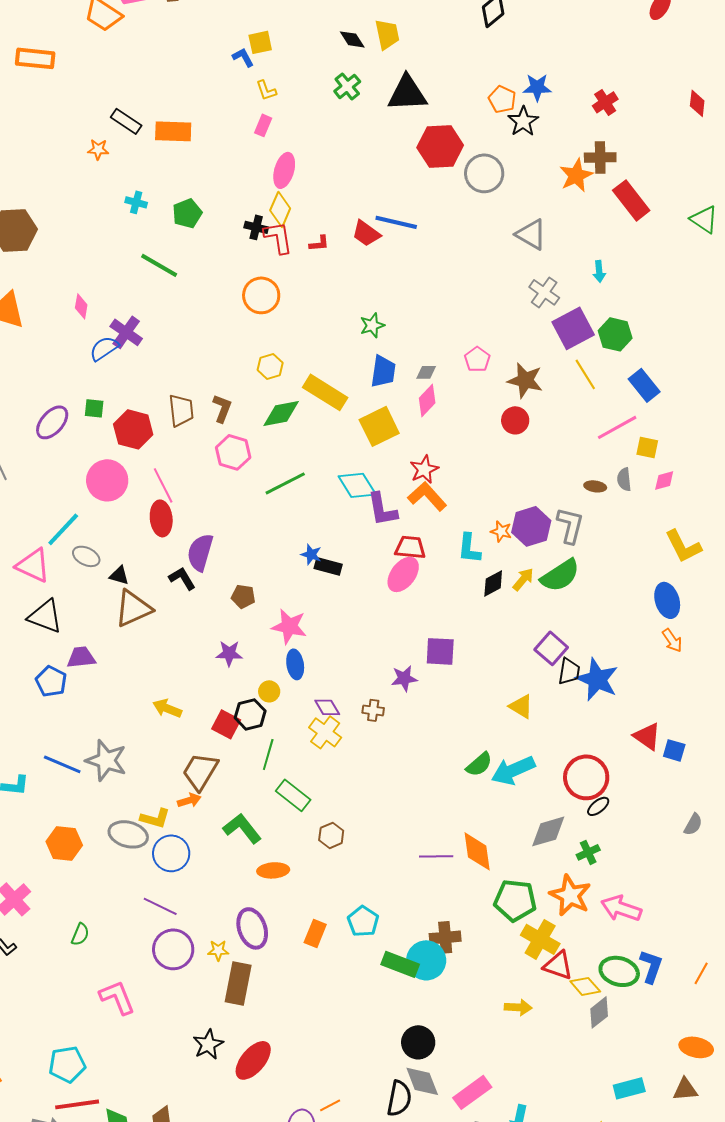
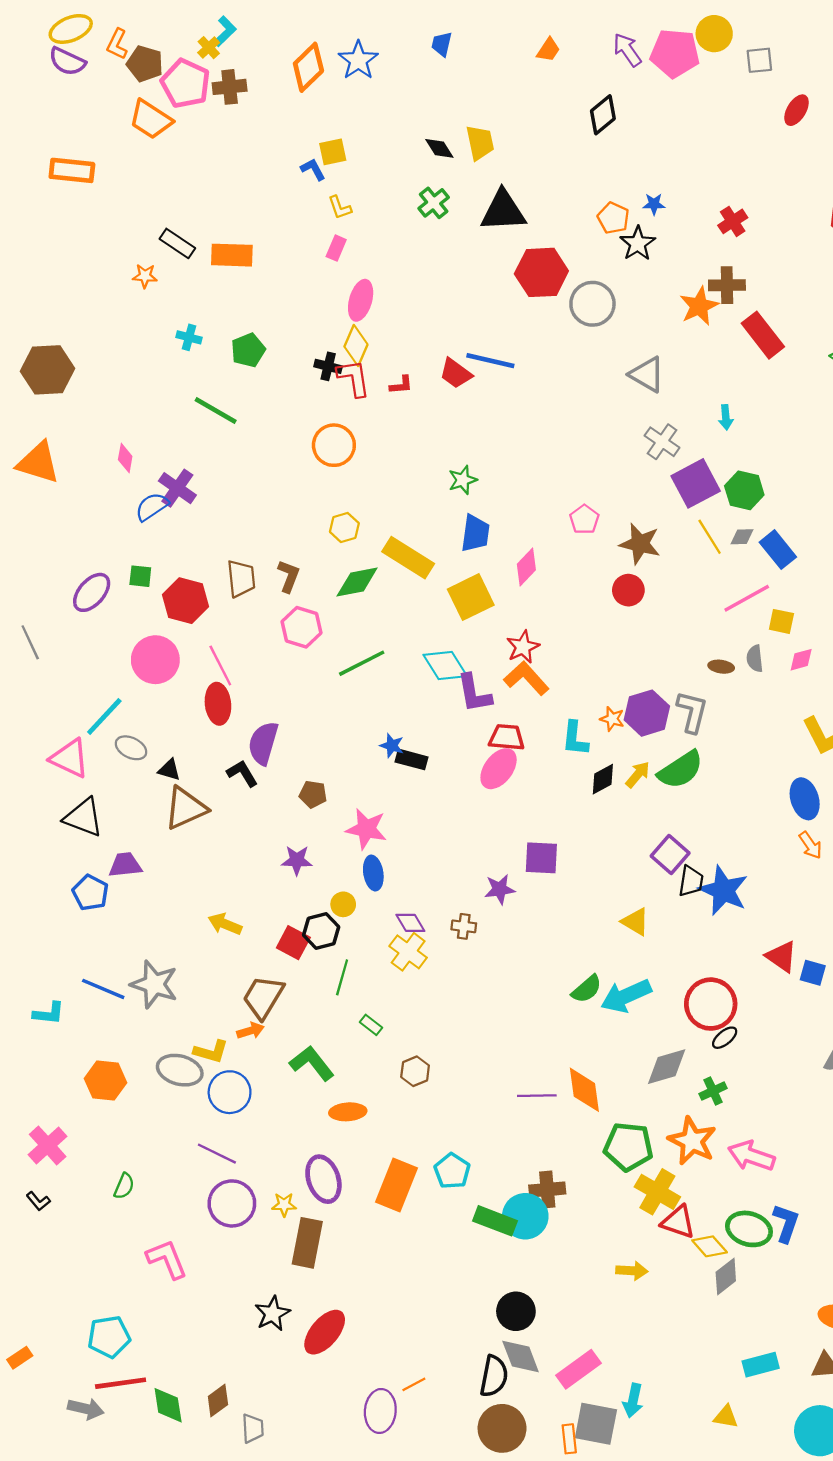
blue star: (537, 87) -> (654, 204), size x0.7
gray diamond: (426, 372) -> (742, 537), moved
green rectangle: (293, 795) -> (371, 1025), size x0.6
orange rectangle: (315, 933) -> (397, 1185), size x1.6

